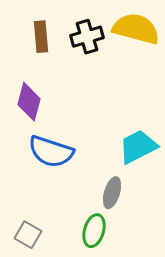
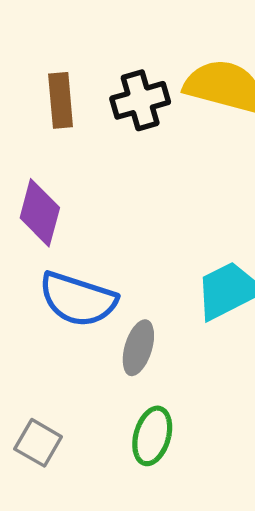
gray ellipse: (112, 193) -> (138, 348), moved

